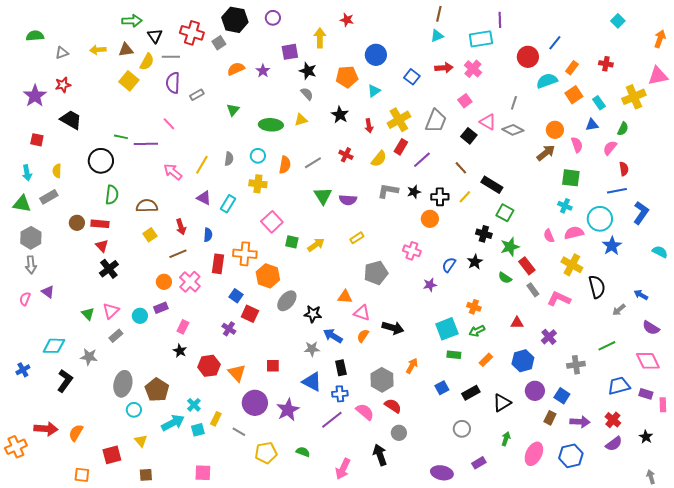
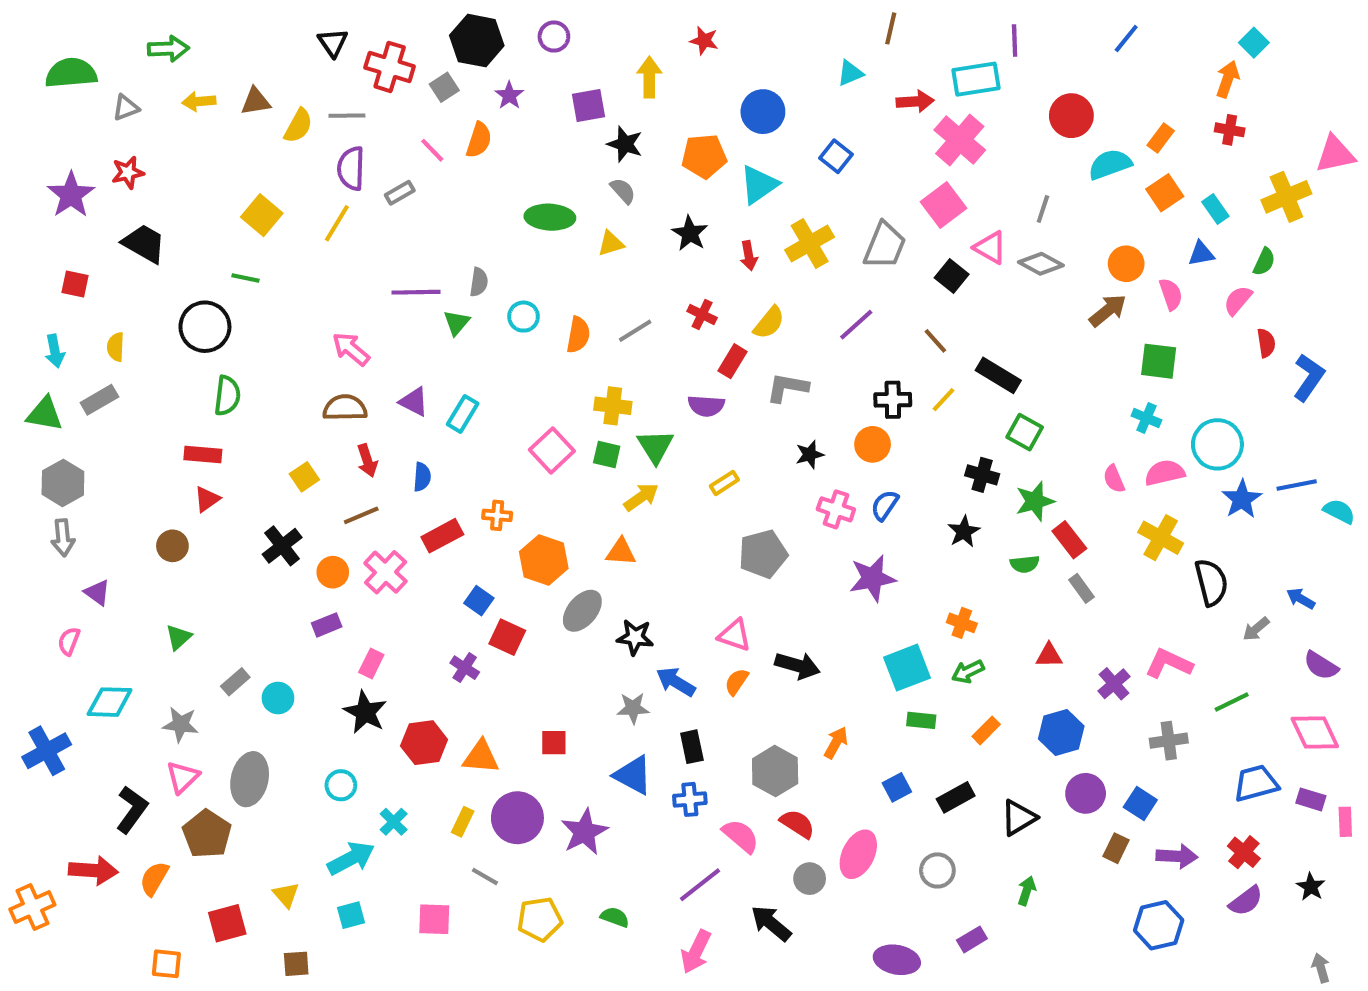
green arrow: (132, 21) -> (168, 49), moved
green semicircle: (35, 36) -> (71, 73), size x1.4
black triangle: (155, 36) -> (333, 43), moved
cyan triangle: (437, 36) -> (850, 73), moved
orange arrow: (660, 39) -> (1228, 79), moved
blue line: (555, 43) -> (1126, 39), moved
red arrow: (444, 68) -> (915, 101), moved
orange semicircle: (236, 69) -> (479, 140), turned 132
pink cross: (473, 69) -> (960, 140), size x1.4
purple star: (263, 71) -> (509, 95), moved
yellow square: (129, 81) -> (262, 215), moved
cyan triangle: (374, 91) -> (759, 185), size x1.5
pink square: (465, 101) -> (944, 205), size x1.5
green triangle: (233, 110) -> (457, 323), moved
pink line: (169, 124) -> (432, 150), moved
green ellipse: (271, 125) -> (550, 217), moved
purple line: (146, 144) -> (416, 292), moved
red rectangle: (401, 147) -> (732, 361), moved
gray semicircle: (229, 159) -> (479, 282), moved
yellow line: (202, 165) -> (337, 223), moved
yellow cross: (258, 184) -> (613, 406), moved
blue line: (617, 191) -> (1297, 485), moved
black star: (414, 192) -> (810, 455), moved
green triangle: (323, 196) -> (655, 446), moved
brown semicircle: (147, 206) -> (345, 408), moved
blue L-shape: (641, 213) -> (1309, 377), moved
brown circle: (77, 223) -> (172, 546), moved
green square: (292, 242) -> (607, 455), moved
red triangle: (102, 246) -> (207, 499), turned 40
orange cross: (245, 254) -> (497, 515), size x0.6
red rectangle: (218, 264) -> (442, 536), turned 54
blue semicircle: (449, 265) -> (885, 505), moved
black cross: (109, 269) -> (282, 546), moved
green semicircle: (505, 278) -> (1025, 564), turned -40
purple star: (430, 285) -> (873, 578), size x1.6
orange triangle: (345, 297) -> (621, 552), moved
pink semicircle: (25, 299) -> (69, 641), moved
pink L-shape: (559, 299) -> (1169, 664), moved
pink triangle: (111, 311) -> (183, 777), moved
green triangle: (88, 314) -> (179, 637), turned 32
cyan circle: (140, 316) -> (278, 698), moved
black star: (180, 351) -> (365, 712), size x1.5
blue cross: (23, 370) -> (47, 751), size x1.6
orange triangle: (237, 373) -> (481, 757), turned -42
black L-shape: (65, 381) -> (132, 810), moved
brown pentagon: (157, 390) -> (207, 834), moved
cyan circle: (134, 410) -> (341, 785), moved
yellow rectangle: (216, 419) -> (463, 822), moved
purple line: (332, 420) -> (700, 885), moved
cyan square: (198, 430) -> (351, 915), moved
pink ellipse: (534, 454) -> (858, 854), moved
black arrow: (380, 455) -> (771, 923), turned -30
pink square: (203, 473) -> (434, 919), moved

